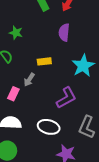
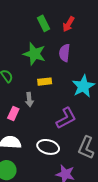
green star: (16, 33) -> (34, 54), moved, size x1.6
gray arrow: (29, 80) -> (29, 100), turned -40

